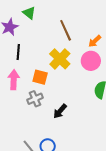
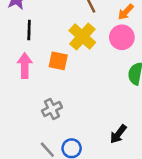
gray cross: (35, 99) -> (52, 109), moved
black arrow: (60, 111) -> (118, 134), moved

